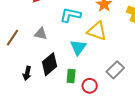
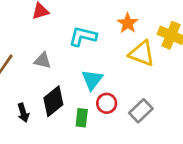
yellow triangle: (97, 31) -> (142, 53), moved
black arrow: (27, 73) -> (23, 113), turned -32
red circle: (90, 86) -> (107, 103), moved

